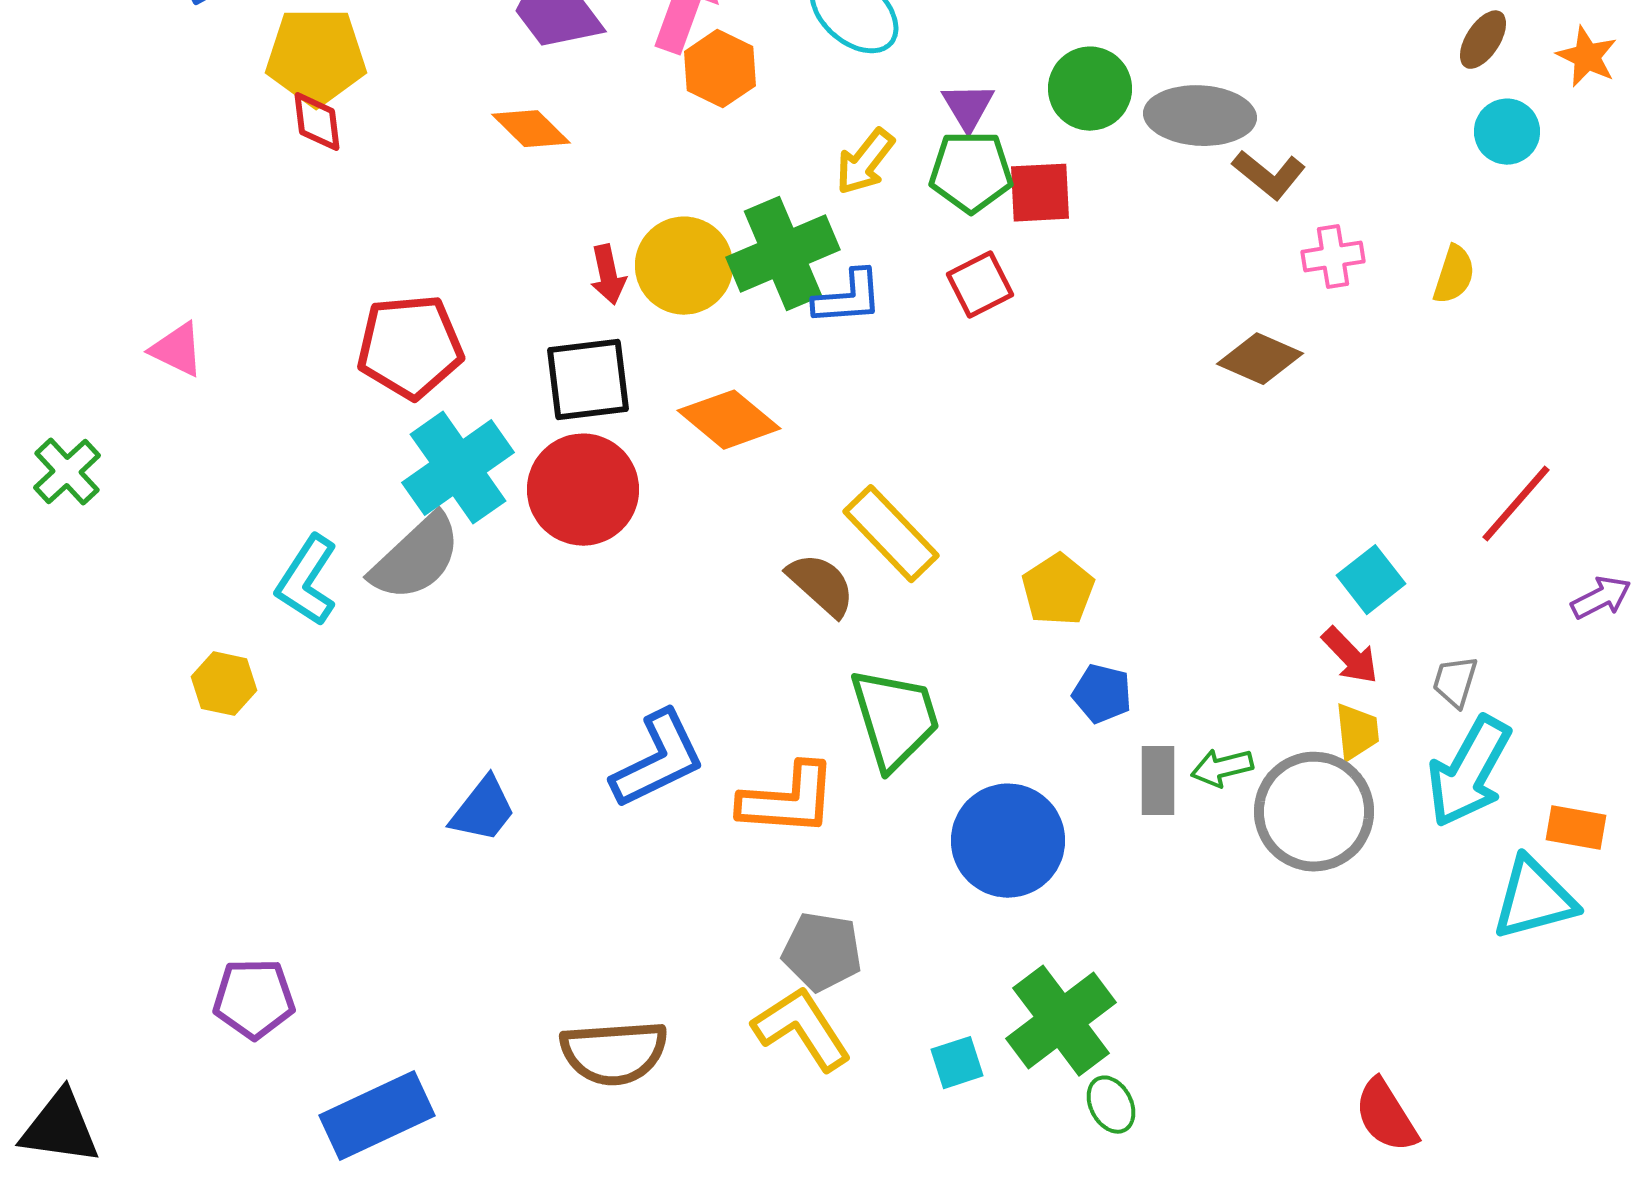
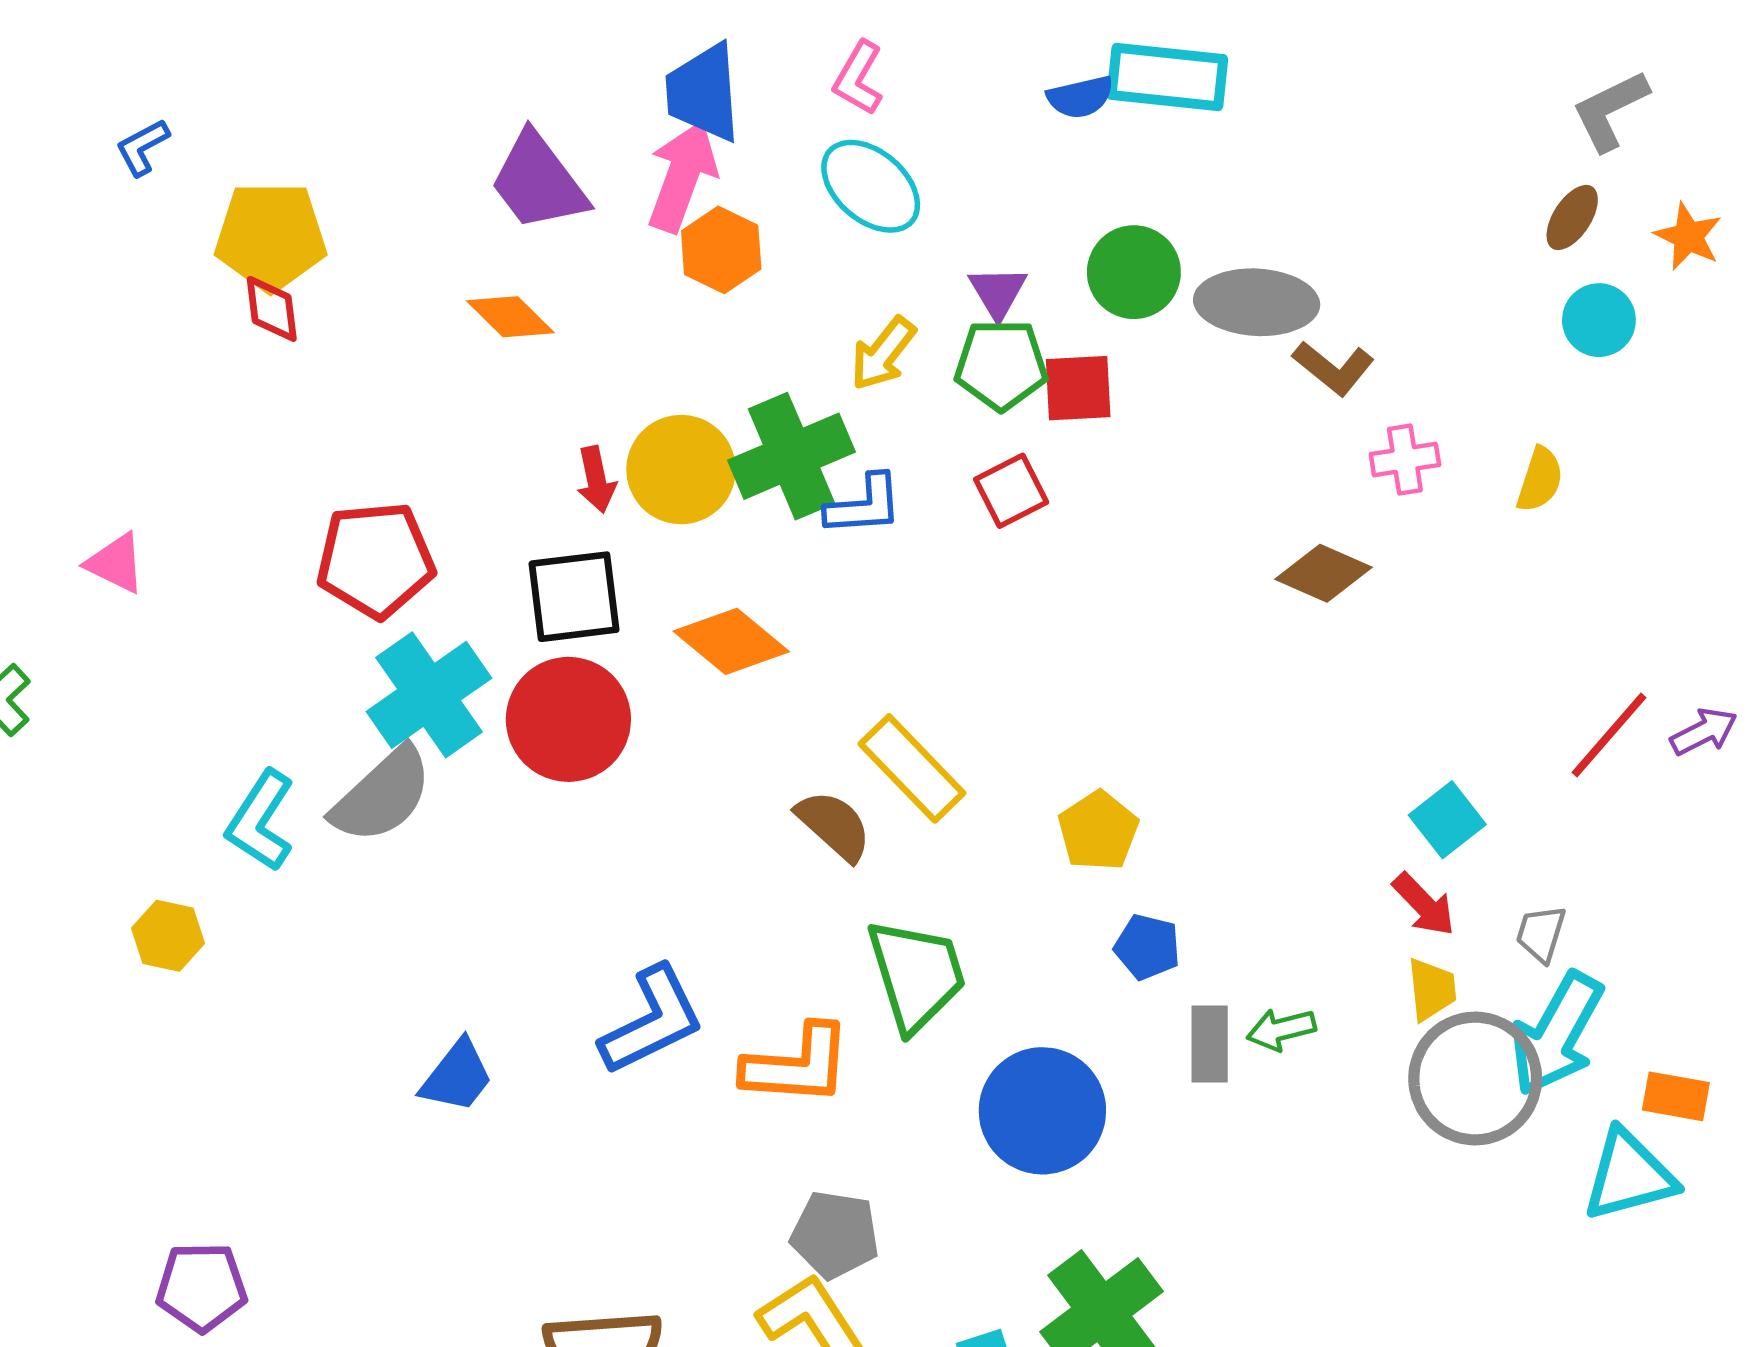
purple arrow: (1601, 598) -> (1704, 732), moved
gray circle: (1314, 812) -> (1475, 1078), moved

